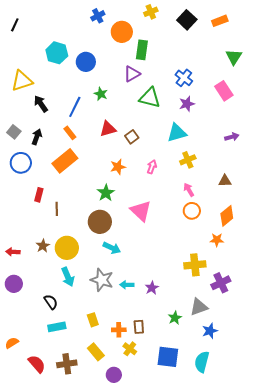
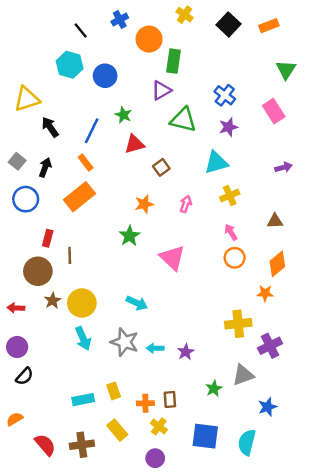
yellow cross: (151, 12) -> (184, 15), turned -32
black line: (15, 25) -> (81, 31), moved, turned -64
red triangle: (108, 129) -> (134, 144), moved
brown circle: (100, 222) -> (38, 271), moved
black semicircle: (51, 302) -> (24, 376), moved, turned 77
cyan rectangle: (57, 327) -> (83, 400), moved
blue star: (210, 331) -> (268, 407), moved
purple circle: (114, 375) -> (155, 458), moved

